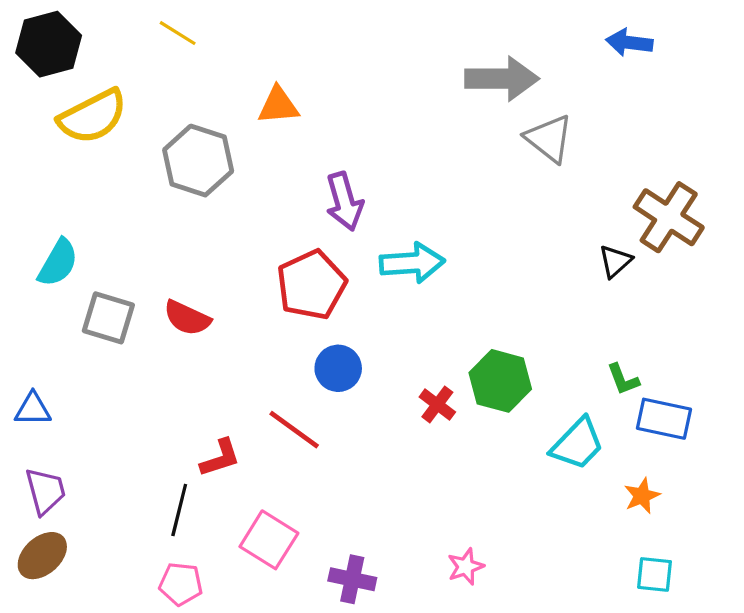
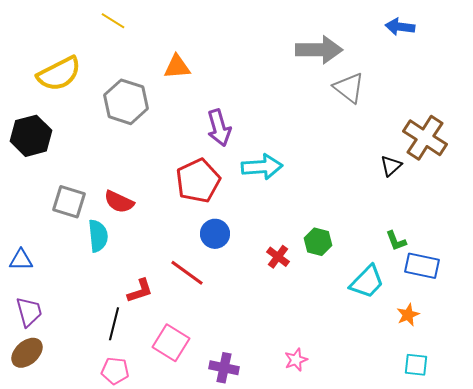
black hexagon: (49, 44) -> (31, 136), moved
cyan semicircle: (58, 263) -> (98, 236), moved, turned -36
green hexagon: (500, 381) -> (318, 242), size x0.7

